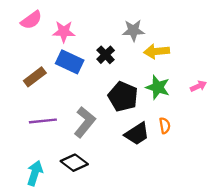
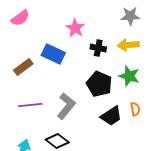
gray star: (133, 30) -> (130, 16), moved
pink star: (64, 32) -> (75, 28), moved, turned 30
black cross: (106, 55) -> (98, 48), moved, turned -35

